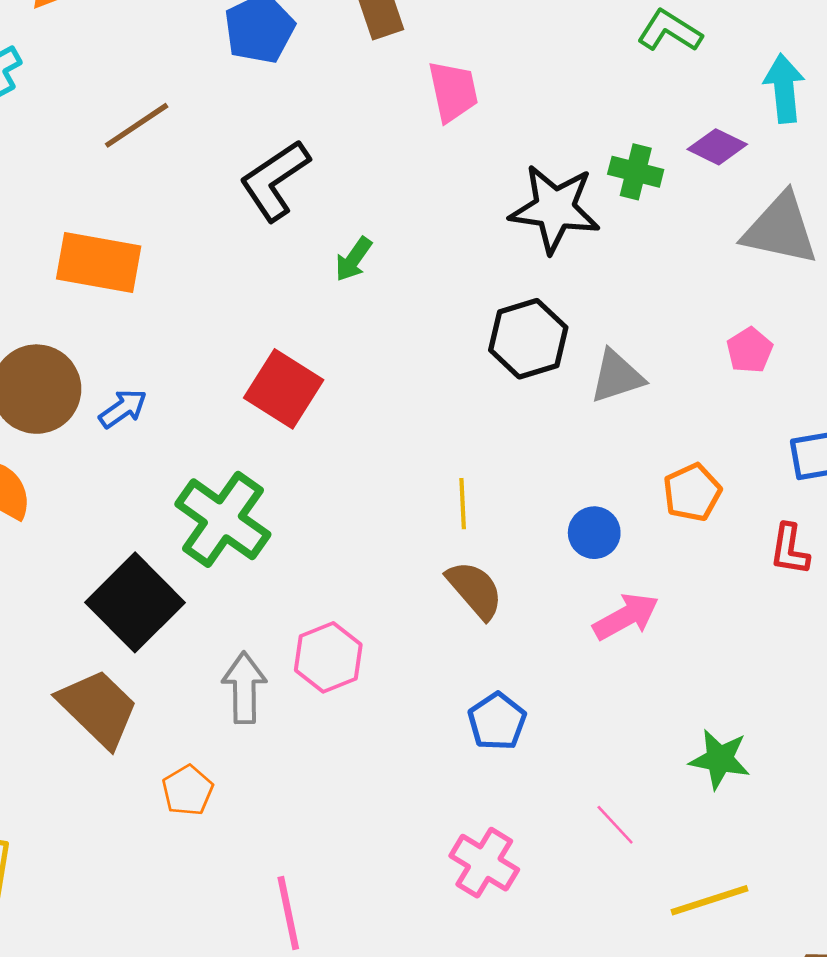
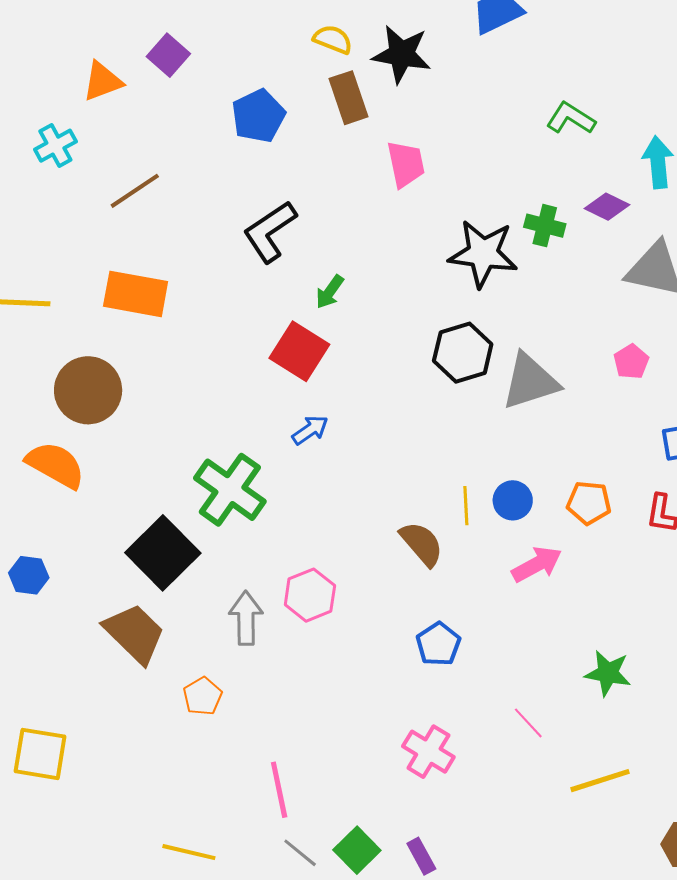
brown line: (137, 125) -> (135, 191), moved
gray triangle: (617, 376) -> (530, 381), size x1.4
red square: (284, 389) -> (299, 351), moved
blue arrow: (123, 409) -> (310, 430), moved
orange pentagon: (692, 492) -> (589, 503), moved, turned 30
yellow line: (463, 504) -> (466, 506), moved

